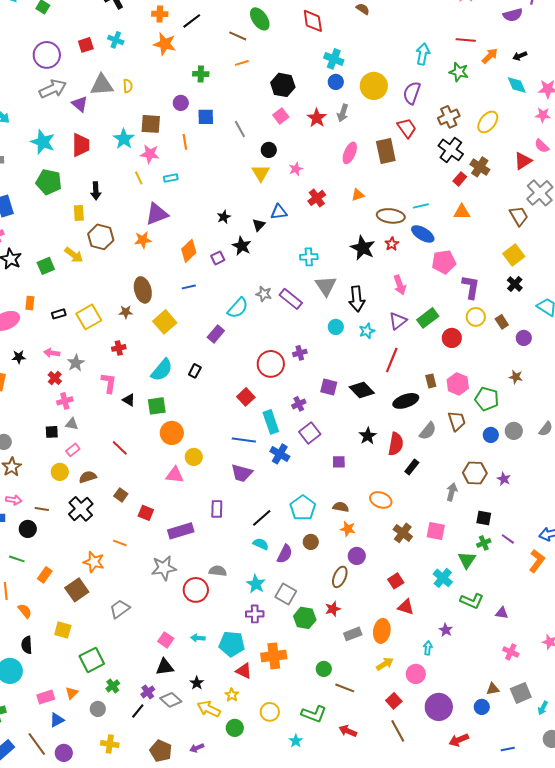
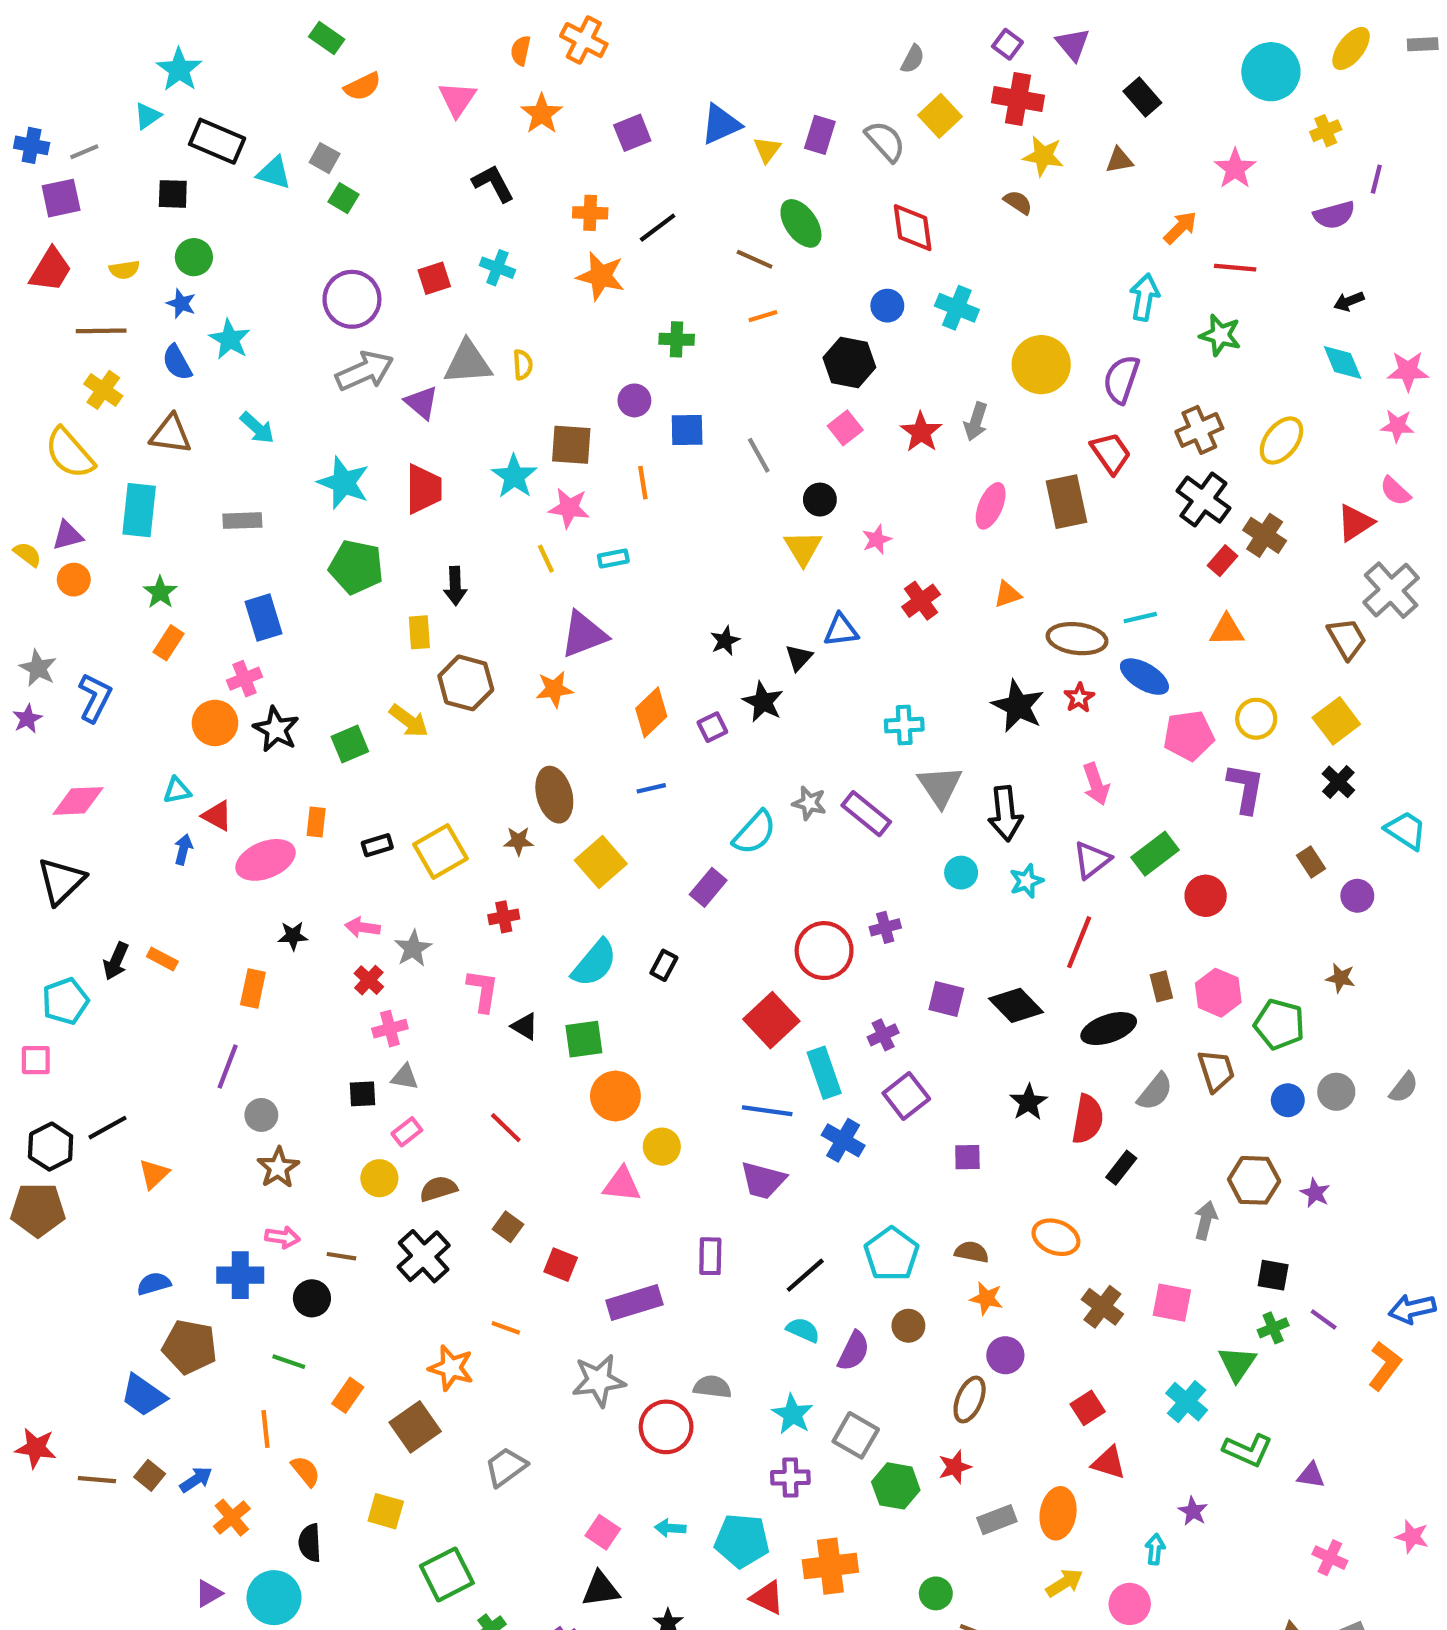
orange arrow: (490, 56) -> (1180, 228), moved
blue circle: (336, 82) -> (887, 306), moved
yellow circle: (476, 317) -> (1256, 719), moved
red square: (246, 397) -> (771, 1020), size x1.4

